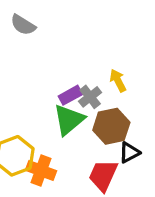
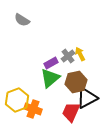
gray cross: (90, 97) -> (68, 56), moved
black triangle: (129, 152) -> (87, 98), size x1.6

